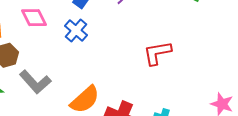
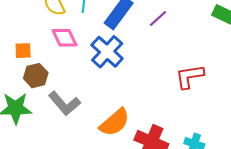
blue cross: (76, 30) -> (107, 52), size x1.4

